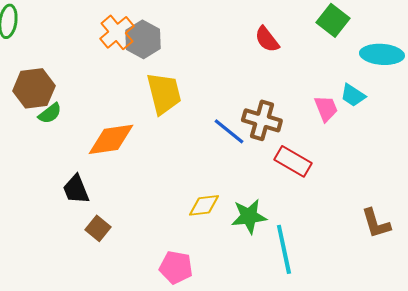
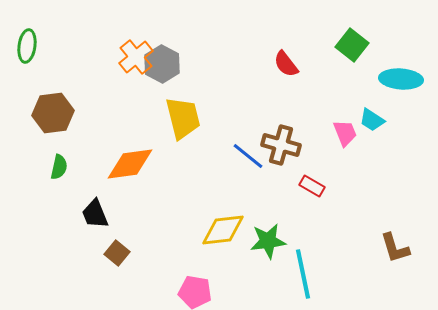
green semicircle: (50, 113) -> (59, 167), moved, turned -40
red rectangle: (293, 161) -> (312, 186), size x0.7
yellow diamond: (204, 205) -> (223, 230), size x1.4

